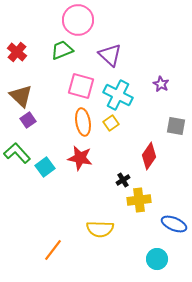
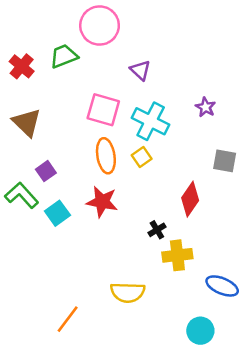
green trapezoid: (62, 50) -> (64, 56), moved
purple triangle: (110, 55) -> (140, 70), size x0.7
purple square: (28, 120) -> (46, 171), moved

